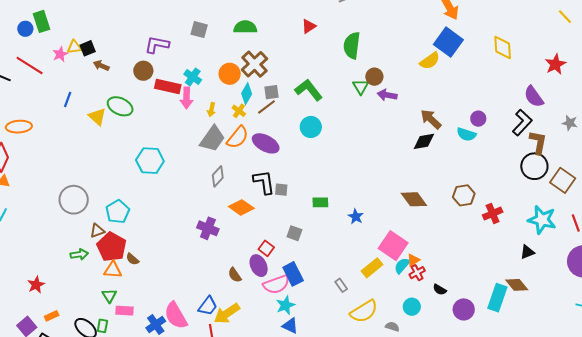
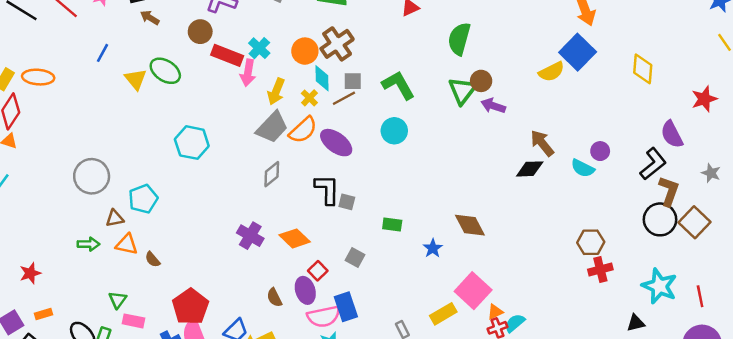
green triangle: (361, 87) -> (462, 91), size x1.4
cyan diamond: (247, 94) -> (322, 78), turned -40
yellow arrow: (211, 110) -> (276, 91), size x1.5
brown square: (563, 180) -> (695, 222), moved
brown hexagon: (464, 195) -> (591, 242), moved
brown diamond: (414, 199) -> (470, 225), moved
orange diamond: (241, 207) -> (295, 238), moved
red pentagon: (112, 247) -> (190, 307), moved
cyan semicircle: (402, 266) -> (515, 323), moved
orange triangle: (113, 270) -> (127, 244), moved

